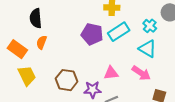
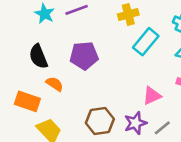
purple pentagon: (92, 34) -> (84, 56), moved
orange semicircle: (41, 42) -> (55, 84), turned 120

